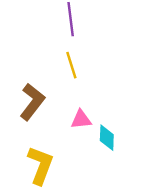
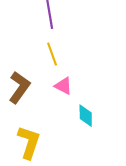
pink triangle: (81, 119) -> (63, 86), moved, turned 36

